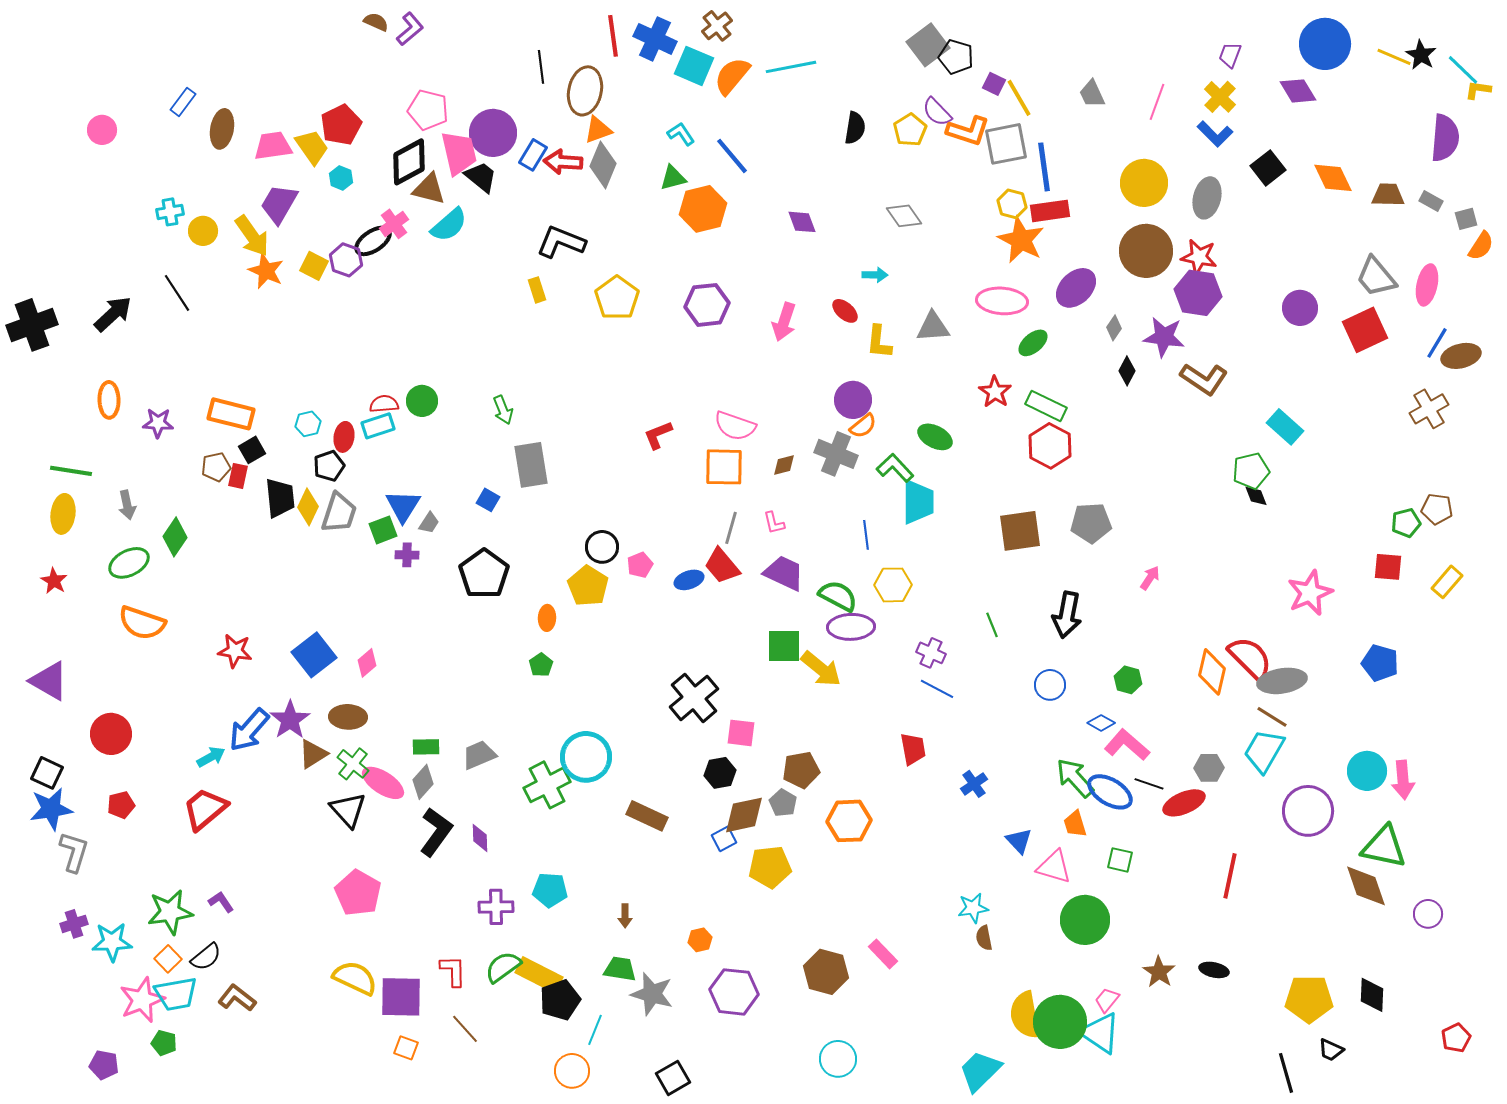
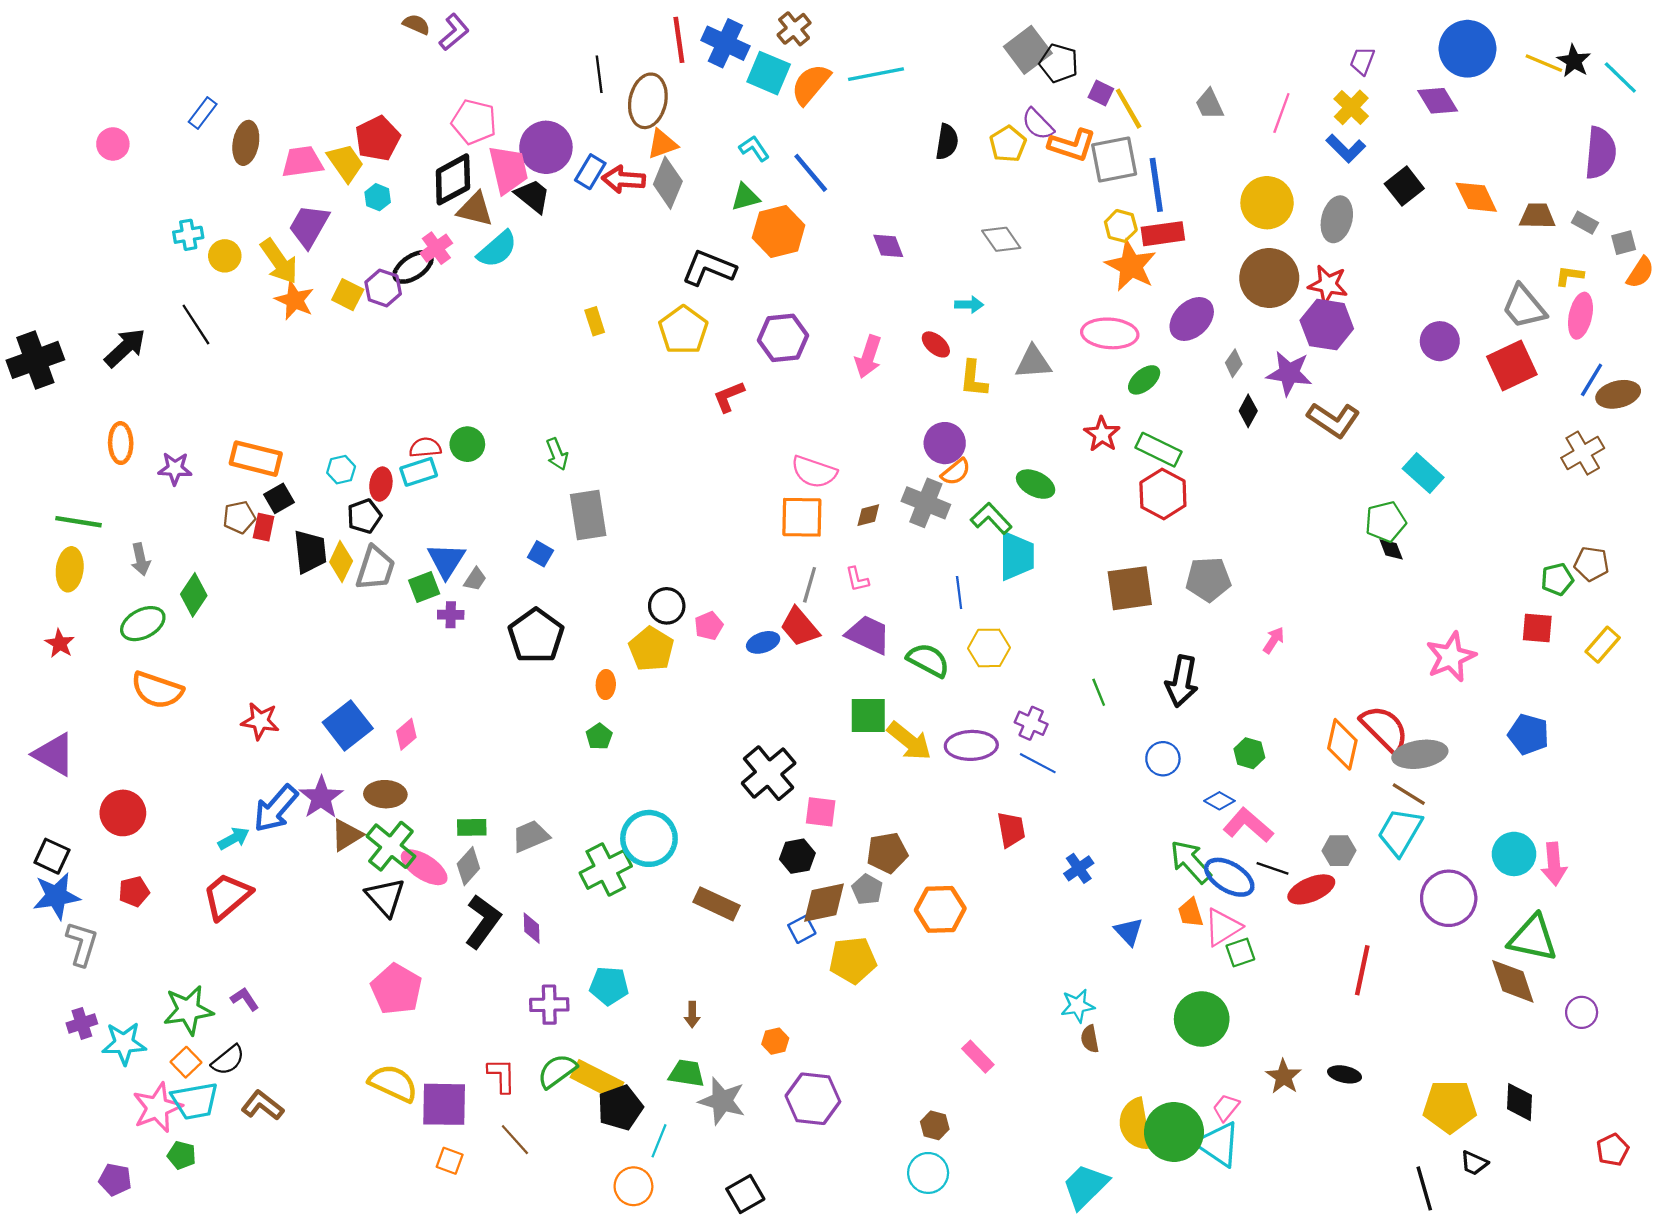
yellow L-shape: (1478, 90) -> (1569, 276), moved
black L-shape: (561, 242) -> (709, 268), moved
red L-shape: (658, 435) -> (729, 397), moved
purple ellipse: (851, 627) -> (971, 745), moved
green cross: (353, 764) -> (391, 846), size x1.4
green square: (1120, 860) -> (1240, 953), turned -32
pink triangle: (1054, 867) -> (1223, 927), moved, turned -48
brown hexagon: (826, 972) -> (935, 1125), moved, size x0.6

